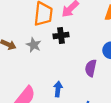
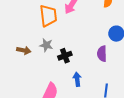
black cross: (61, 35) -> (65, 56), moved

